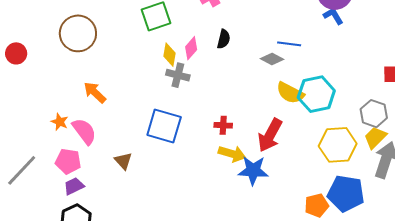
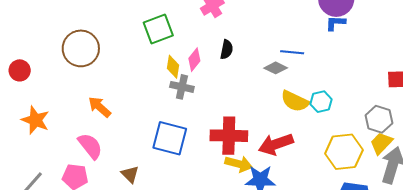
blue L-shape: (333, 16) -> (336, 23), turned -55
cyan hexagon: (316, 94) -> (321, 102), size x0.6
orange star: (60, 122) -> (35, 120), moved, size x1.6
red cross: (223, 125) -> (229, 136), size x2.0
red arrow: (270, 135) -> (276, 144), turned 44

